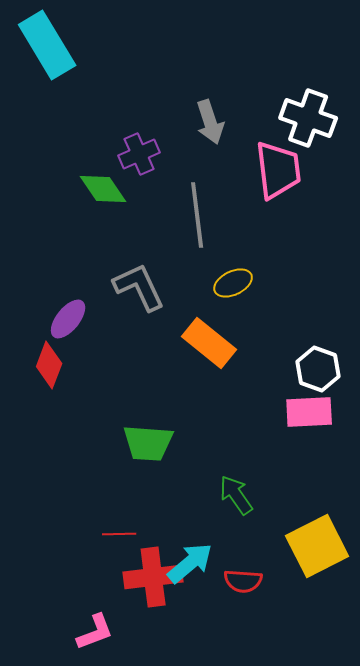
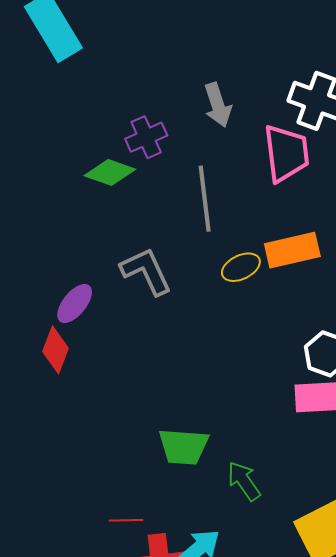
green diamond: (103, 189) -> (110, 172), turned -36
orange rectangle: (209, 343) -> (292, 250), moved, turned -52
green trapezoid: (148, 443) -> (183, 447), moved

